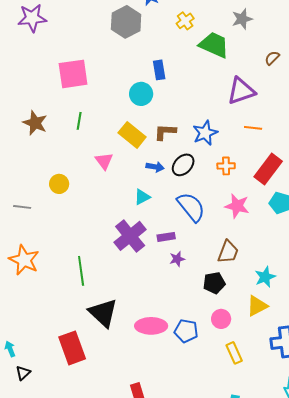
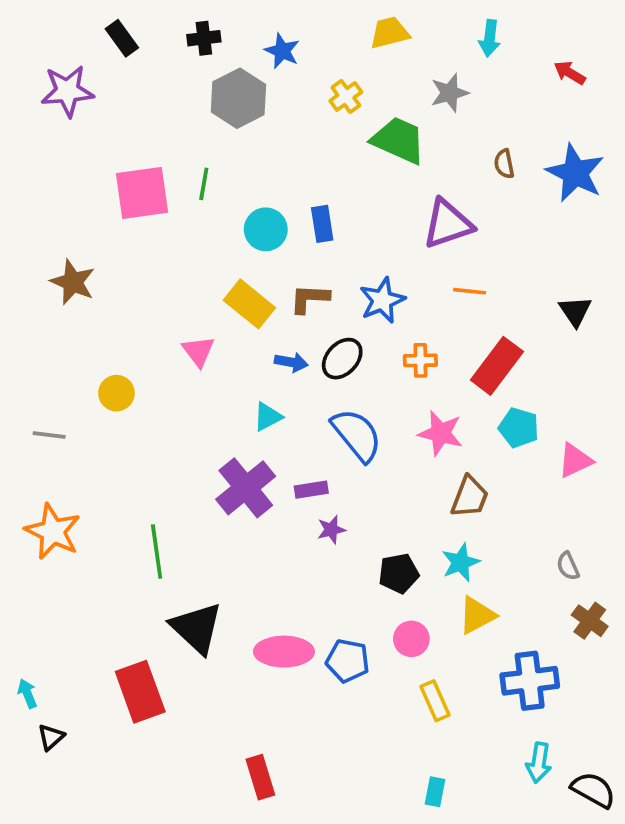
brown semicircle: (272, 58) -> (504, 164), turned -56
blue rectangle: (159, 70) -> (322, 224), moved
green line: (79, 121) -> (204, 184), moved
brown trapezoid: (228, 252) -> (470, 497), moved
cyan star: (265, 277) -> (460, 562), moved

